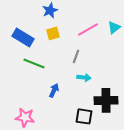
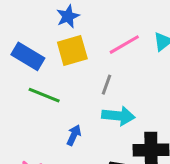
yellow square: (53, 33) -> (72, 50), size x1.5
cyan arrow: (84, 77) -> (118, 116), size x1.5

